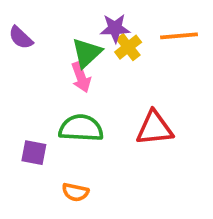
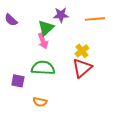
yellow cross: (128, 47) -> (82, 51), moved
red triangle: (154, 128) -> (82, 68), turned -35

